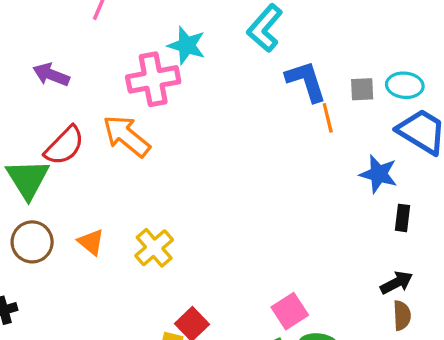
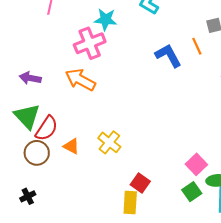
purple arrow: (51, 75) -> (30, 78), moved
blue L-shape: (306, 81) -> (168, 56), moved
red semicircle: (64, 146) -> (47, 128), moved

